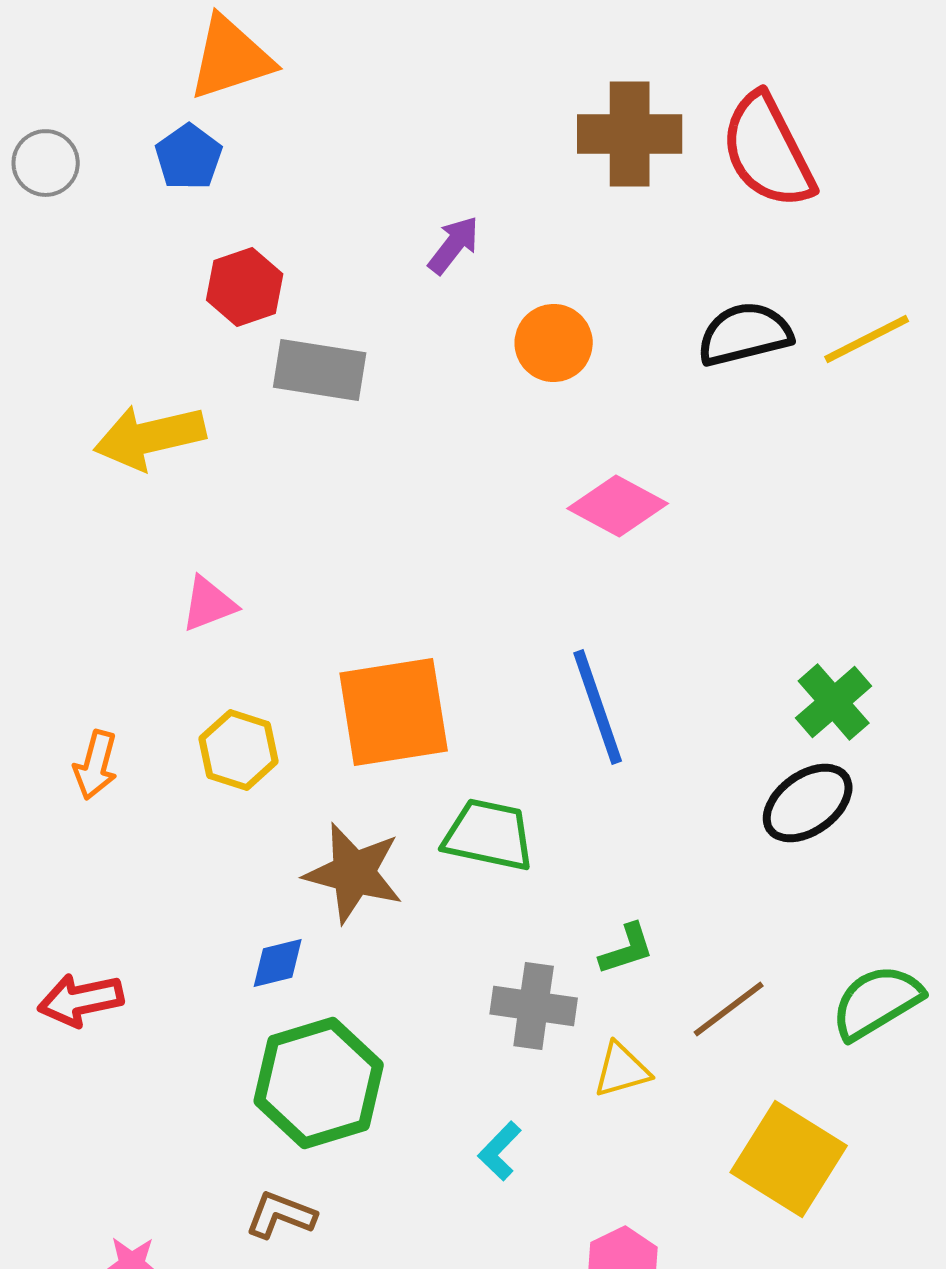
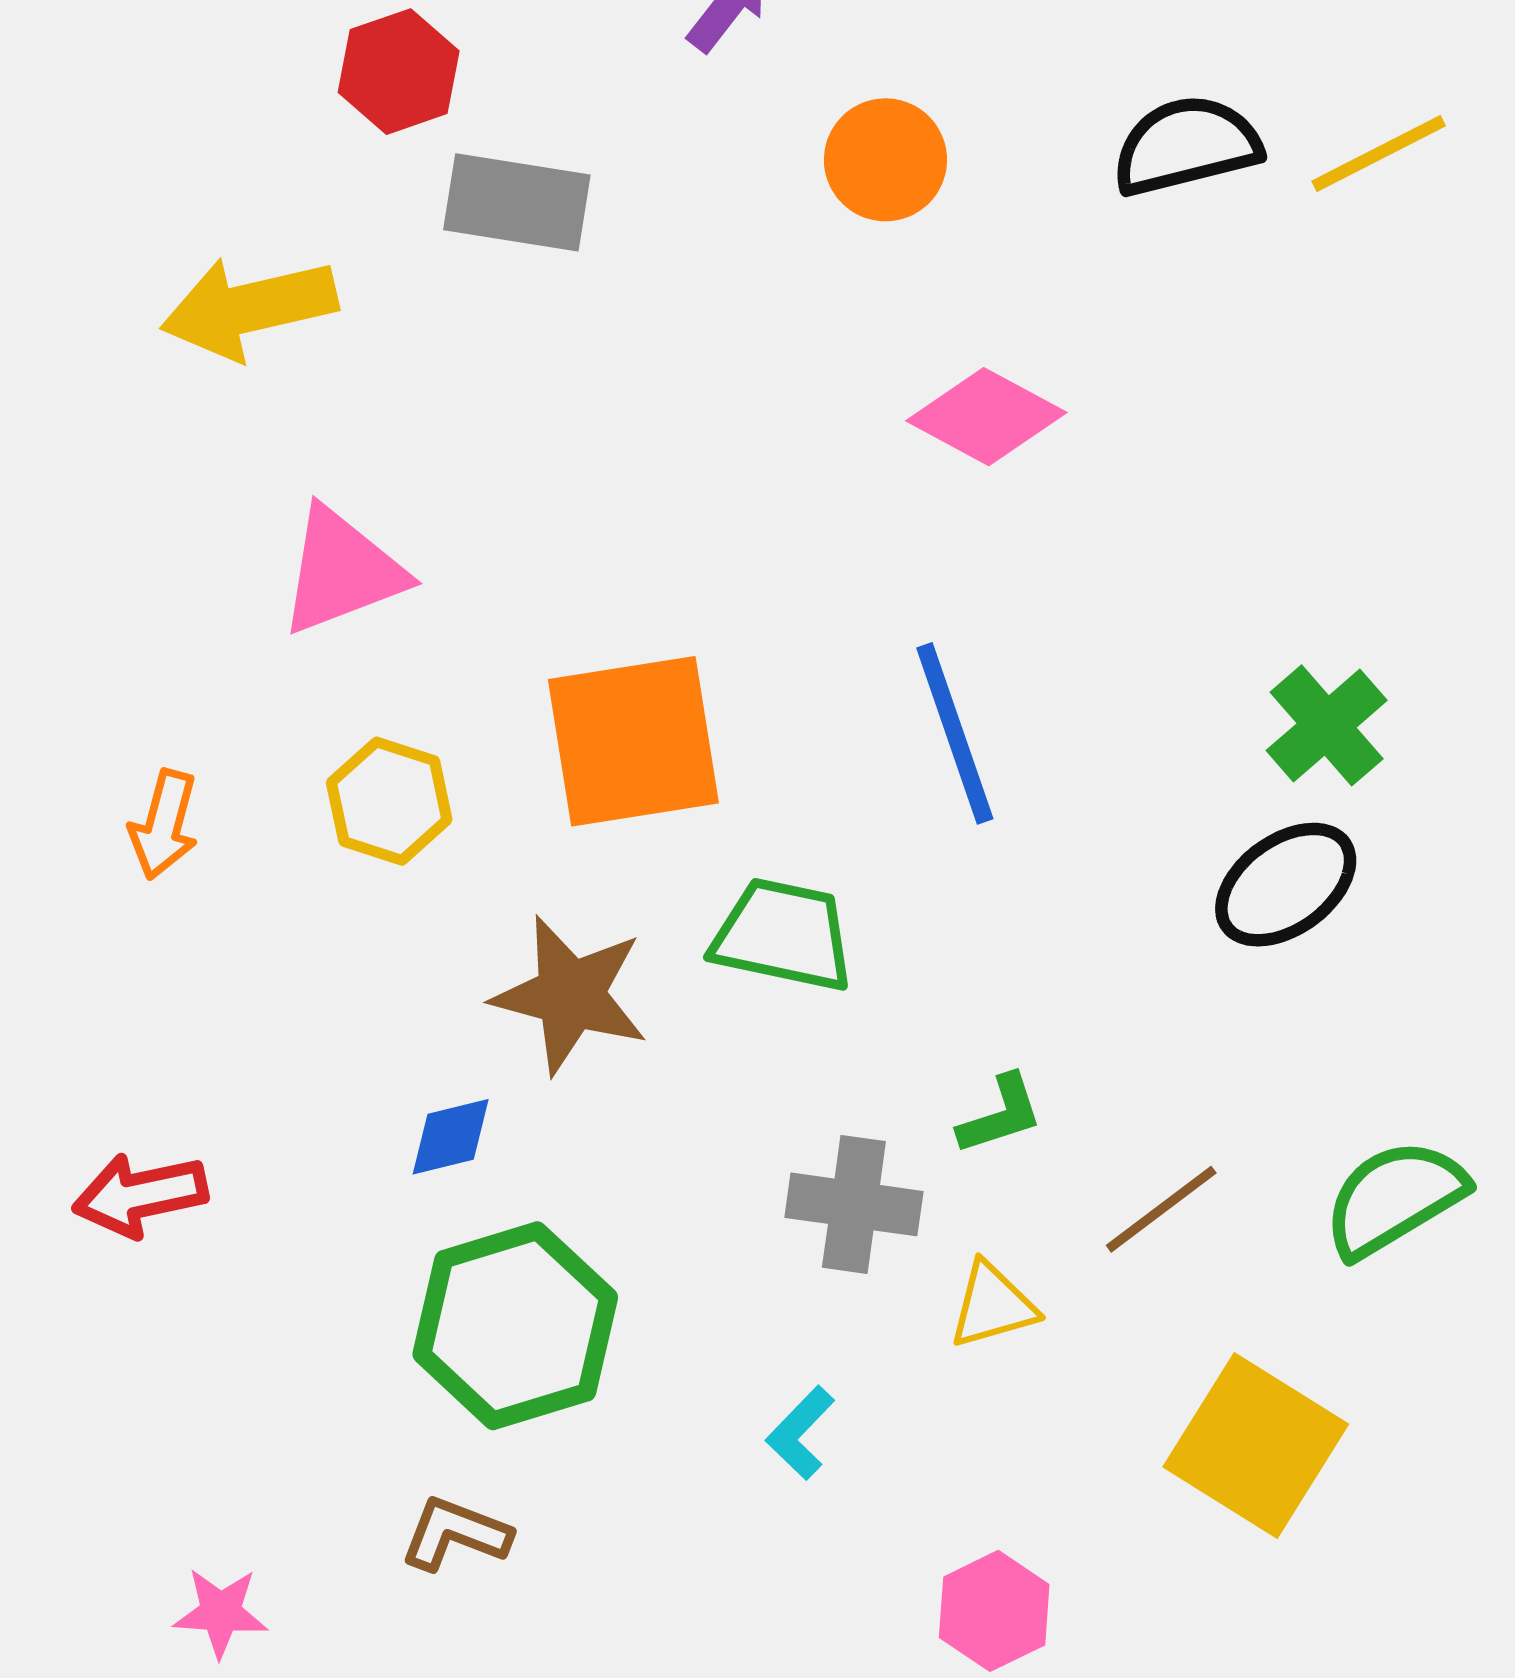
pink triangle: (209, 604) -> (342, 571), size x1.5

